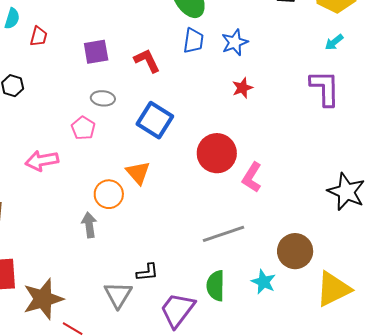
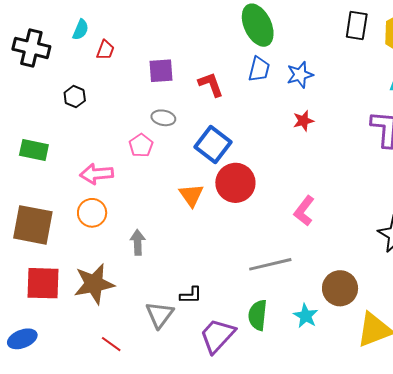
red circle: (217, 153) -> (235, 183), moved
orange circle: (109, 194) -> (92, 213), moved
brown star: (43, 299) -> (94, 284), moved

